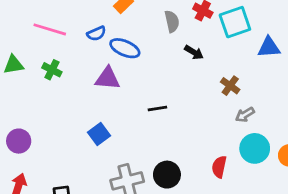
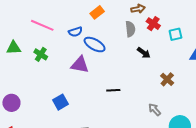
cyan square: (235, 22) -> (175, 34), size x0.6
gray arrow: (245, 115) -> (155, 110), moved, turned 72
blue square: (99, 134) -> (60, 102), moved

